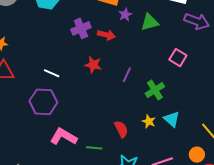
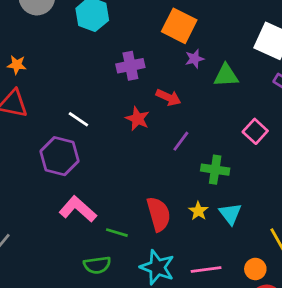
red arrow: (106, 35) -> (168, 97), moved
green cross: (155, 90) -> (215, 170), turned 30
red semicircle: (121, 129) -> (159, 214), size x1.4

